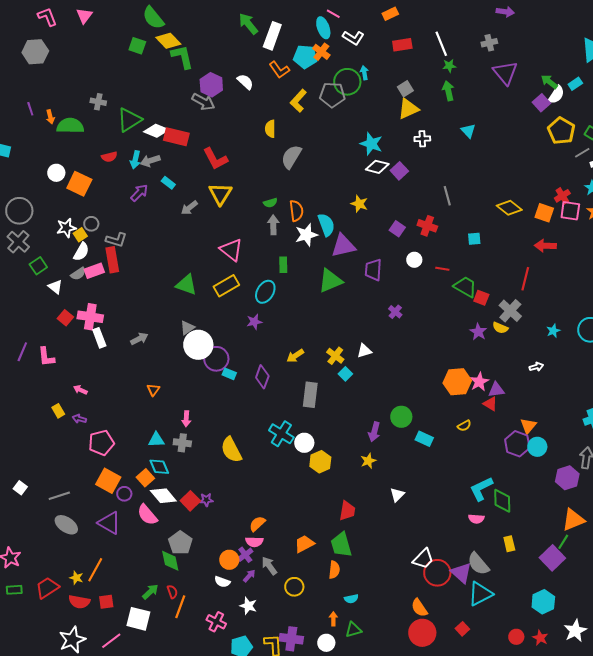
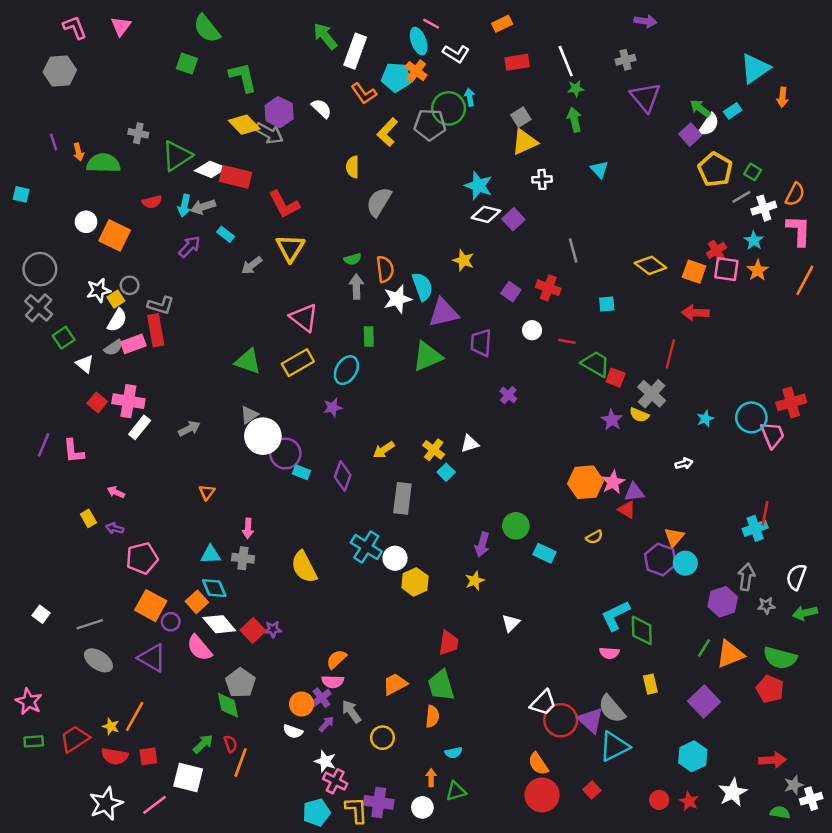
yellow diamond: (168, 41) -> (244, 125), moved
white rectangle: (99, 338) -> (140, 427), turned 60
green line: (563, 542) -> (704, 648), moved
pink cross: (216, 622) -> (335, 781), moved

